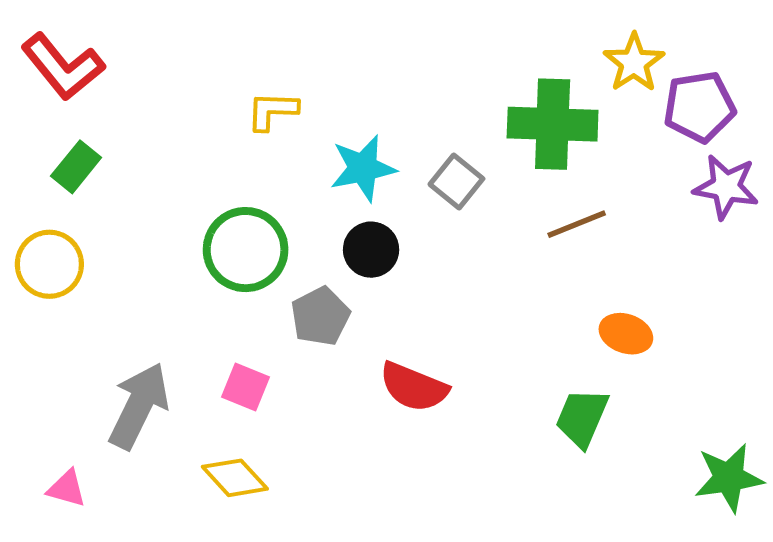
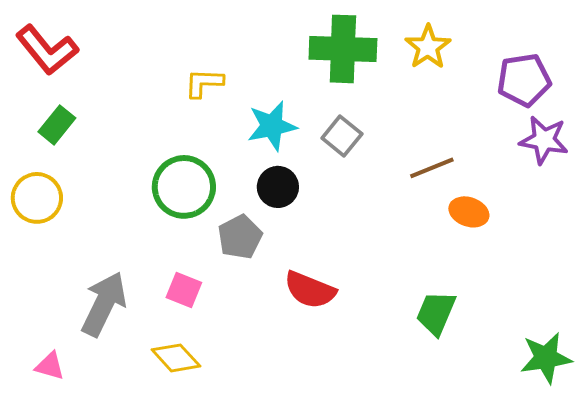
yellow star: (634, 63) -> (428, 47), moved
green cross: (553, 124) -> (343, 49), moved
orange ellipse: (626, 334) -> (469, 212), moved

